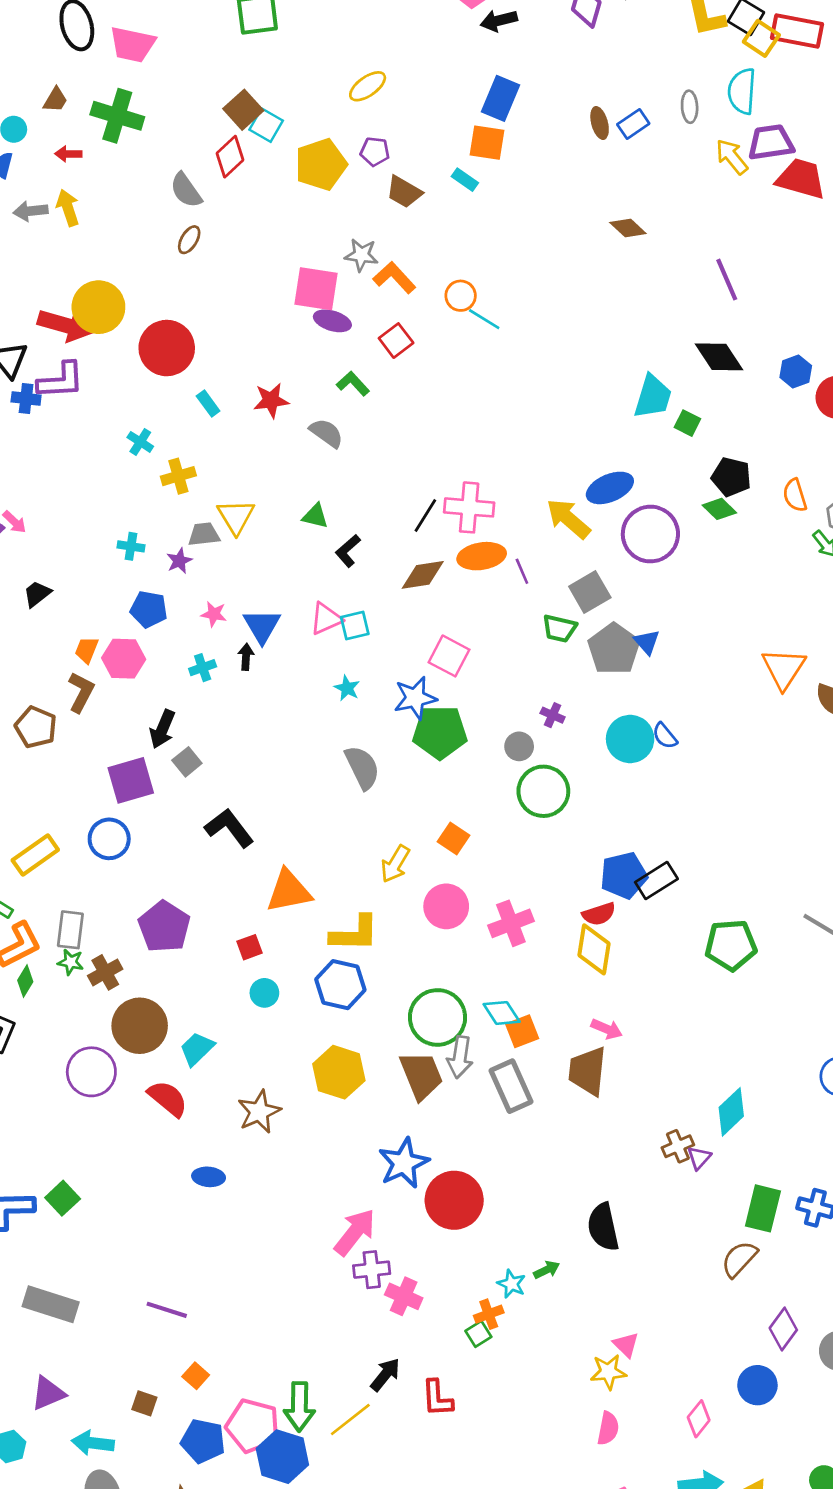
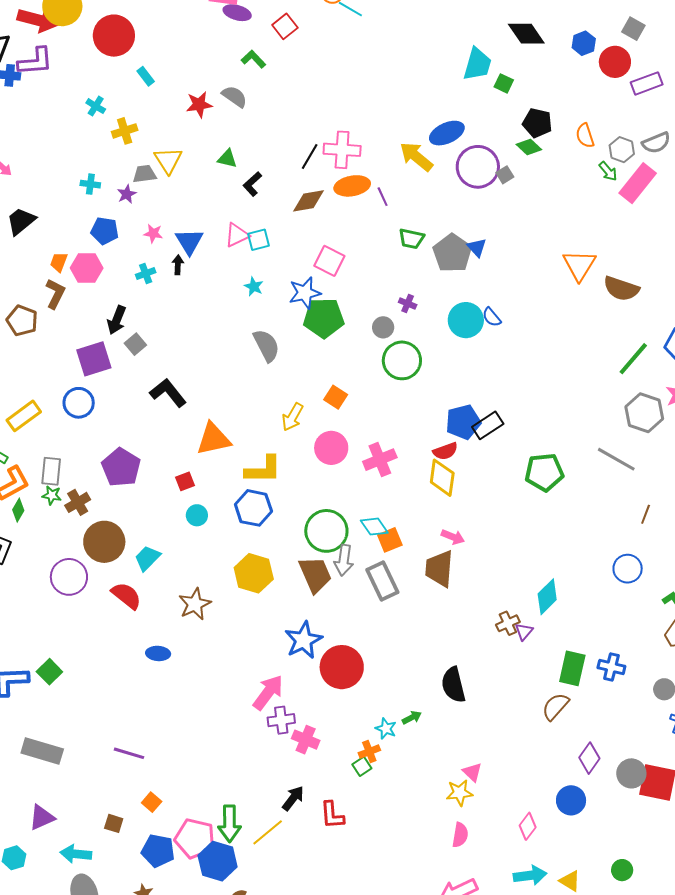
red star: (271, 400) -> (199, 104), moved
gray square: (590, 592) -> (505, 175), moved, size x0.6
black trapezoid: (37, 594) -> (21, 221), size x1.4

